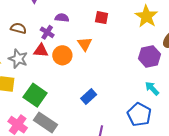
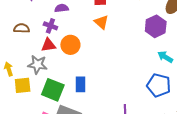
orange triangle: (85, 44) -> (101, 22), moved
gray star: (18, 59) -> (37, 65), moved
blue rectangle: (89, 97) -> (81, 84), moved, turned -35

